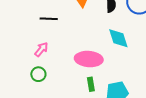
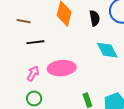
pink ellipse: (89, 59) -> (62, 68), moved

